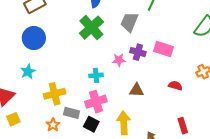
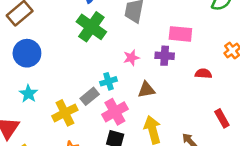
purple cross: (138, 52) -> (165, 56), moved
brown triangle: (137, 90) -> (146, 90), moved
gray rectangle: (72, 113) -> (90, 96), moved, turned -42

